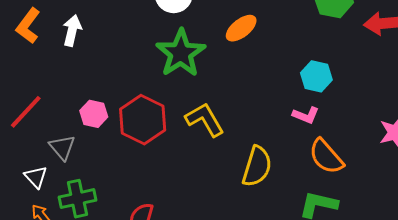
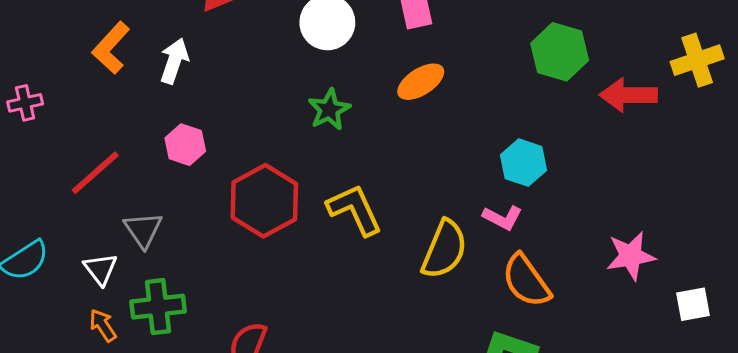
green star: (181, 53) -> (329, 110), size x0.6
pink hexagon: (94, 114) -> (185, 145), moved
yellow semicircle: (257, 166) -> (444, 249), moved

